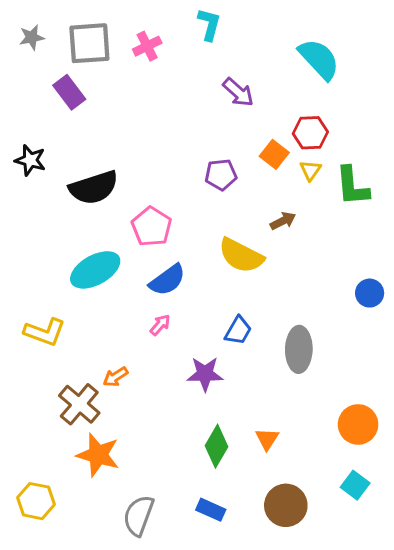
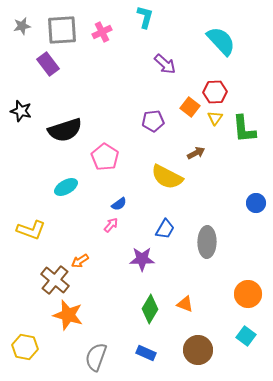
cyan ellipse: (95, 270) -> (66, 187), size x0.7
blue semicircle: (167, 280) -> (119, 204), moved, size x0.6
orange triangle: (267, 439) -> (185, 304), turned -42

